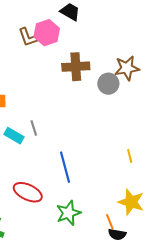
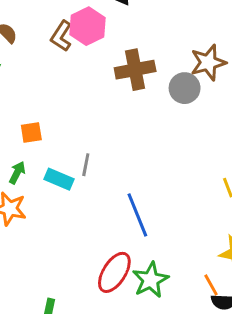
brown L-shape: (28, 37) -> (61, 36), turned 60
gray line: (34, 128) -> (86, 165), turned 35
red ellipse: (28, 192) -> (114, 272), moved, turned -76

